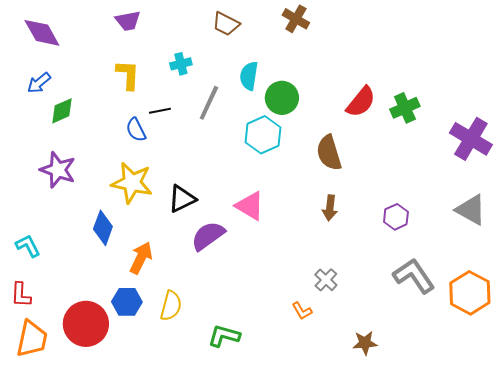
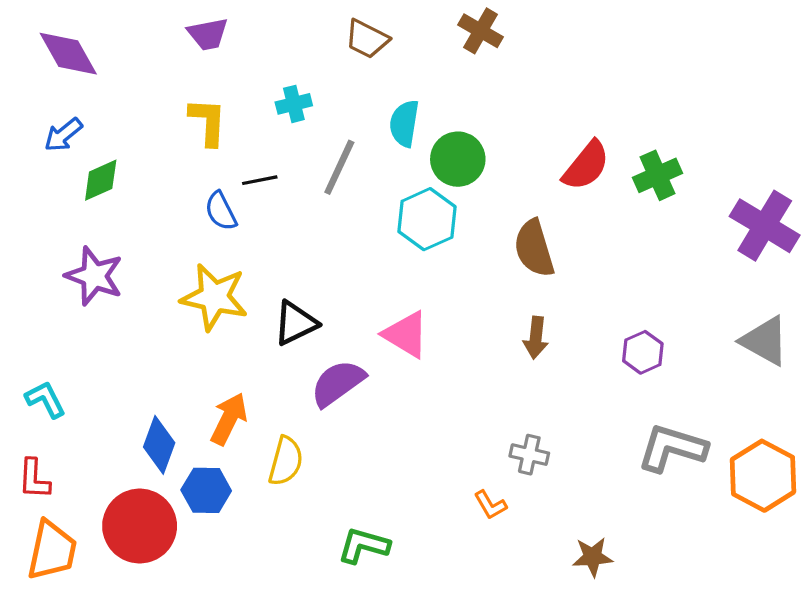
blue diamond: (103, 228) -> (159, 445), moved
gray L-shape: (414, 276) -> (672, 448), turned -39
gray cross: (326, 280) -> (529, 455), turned -30
yellow semicircle: (171, 306) -> (286, 461), moved

